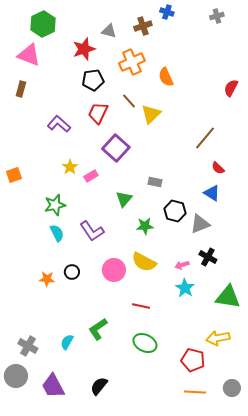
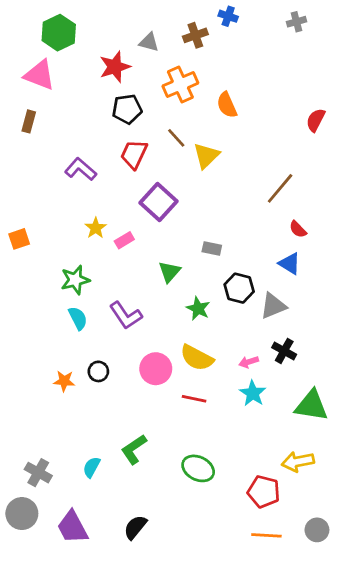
green star: (145, 226) -> (198, 309), turned 30
red line: (141, 306) -> (194, 399), moved

